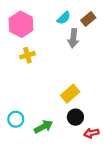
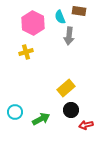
cyan semicircle: (64, 18) -> (60, 17), turned 112
brown rectangle: (88, 19) -> (79, 11), moved, turned 48
pink hexagon: (21, 24) -> (33, 23), moved

